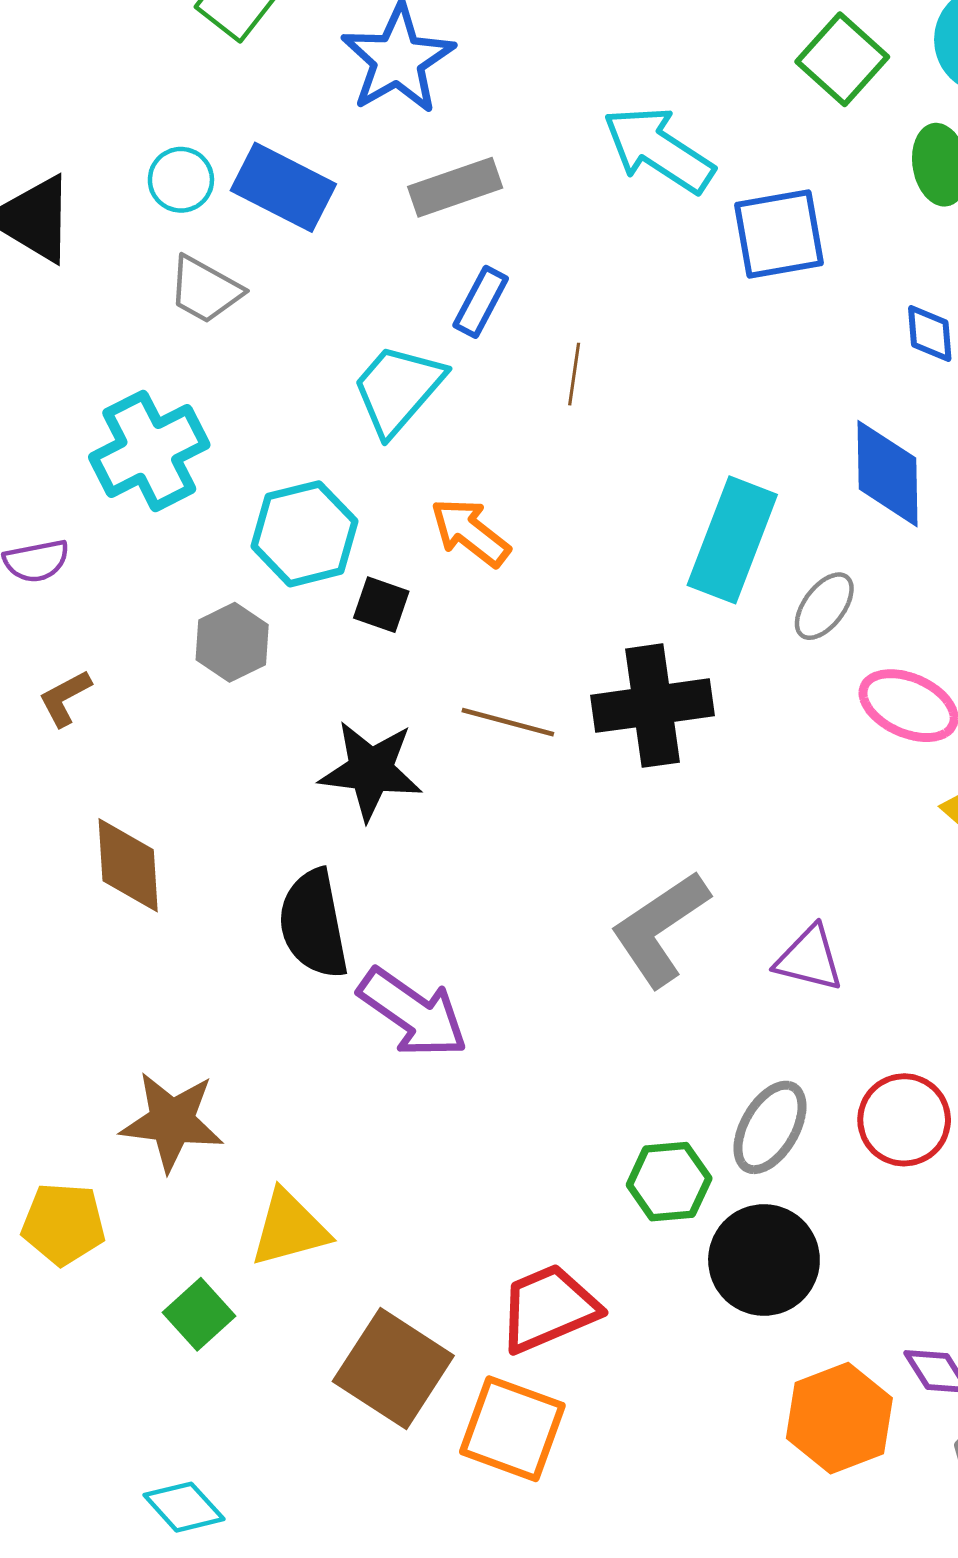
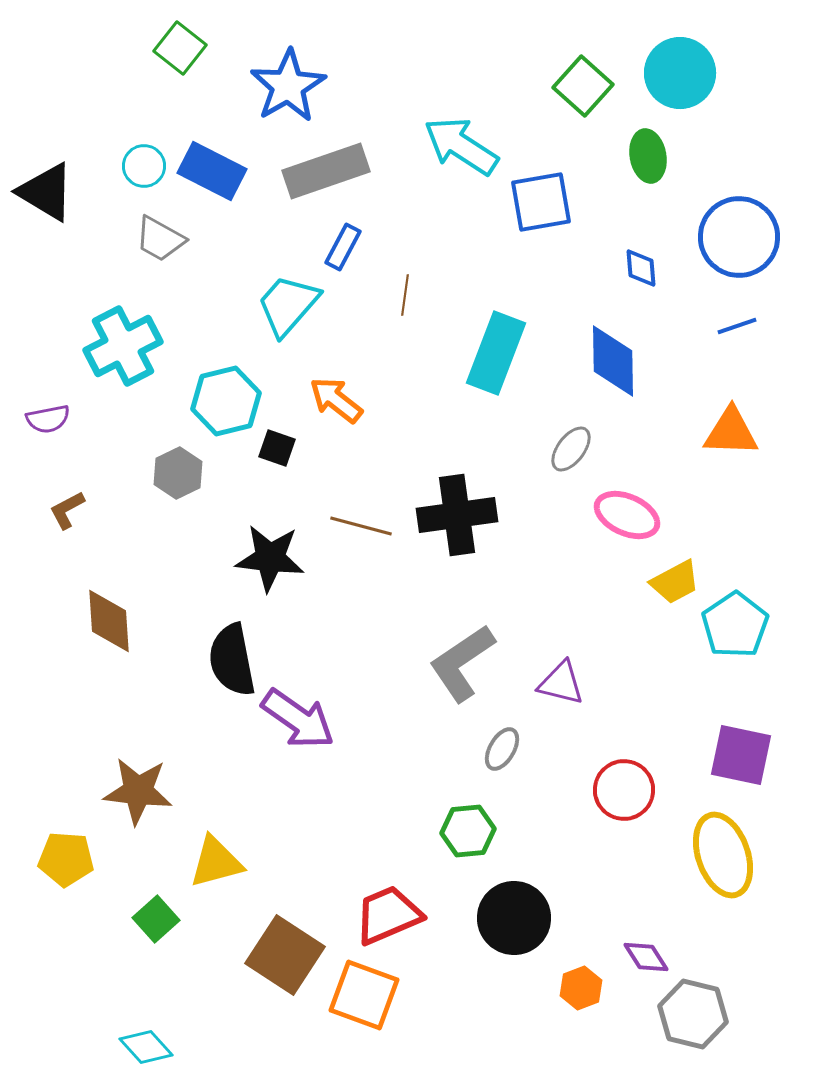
gray rectangle: (455, 187) -> (326, 171), size x1.4
cyan rectangle: (732, 540) -> (496, 353), moved
gray ellipse: (770, 1127) -> (502, 749), moved, size x0.7
black circle: (764, 1260) -> (514, 918), moved
orange hexagon: (839, 1418) -> (581, 988), size x0.6

